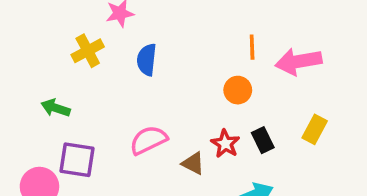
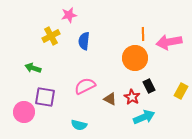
orange circle: (238, 90) -> (135, 58), size x1.6
yellow rectangle: (315, 129) -> (181, 91), moved
red star: (225, 144) -> (132, 97), moved

